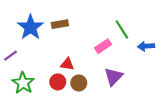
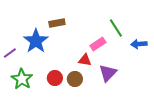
blue star: (30, 27) -> (36, 41), moved
red triangle: (67, 64) -> (85, 60), moved

